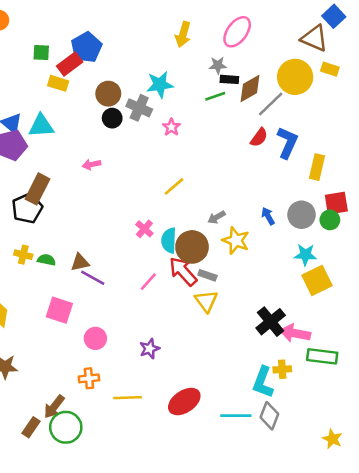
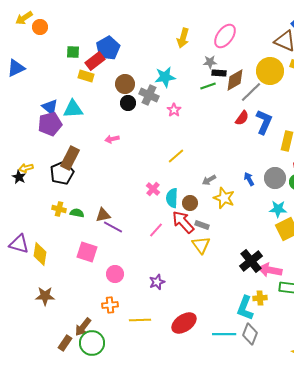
brown circle: (192, 247) -> (190, 203), size x0.6

